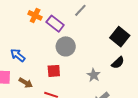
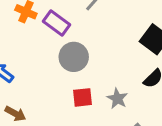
red square: (54, 71) -> (83, 97), moved

